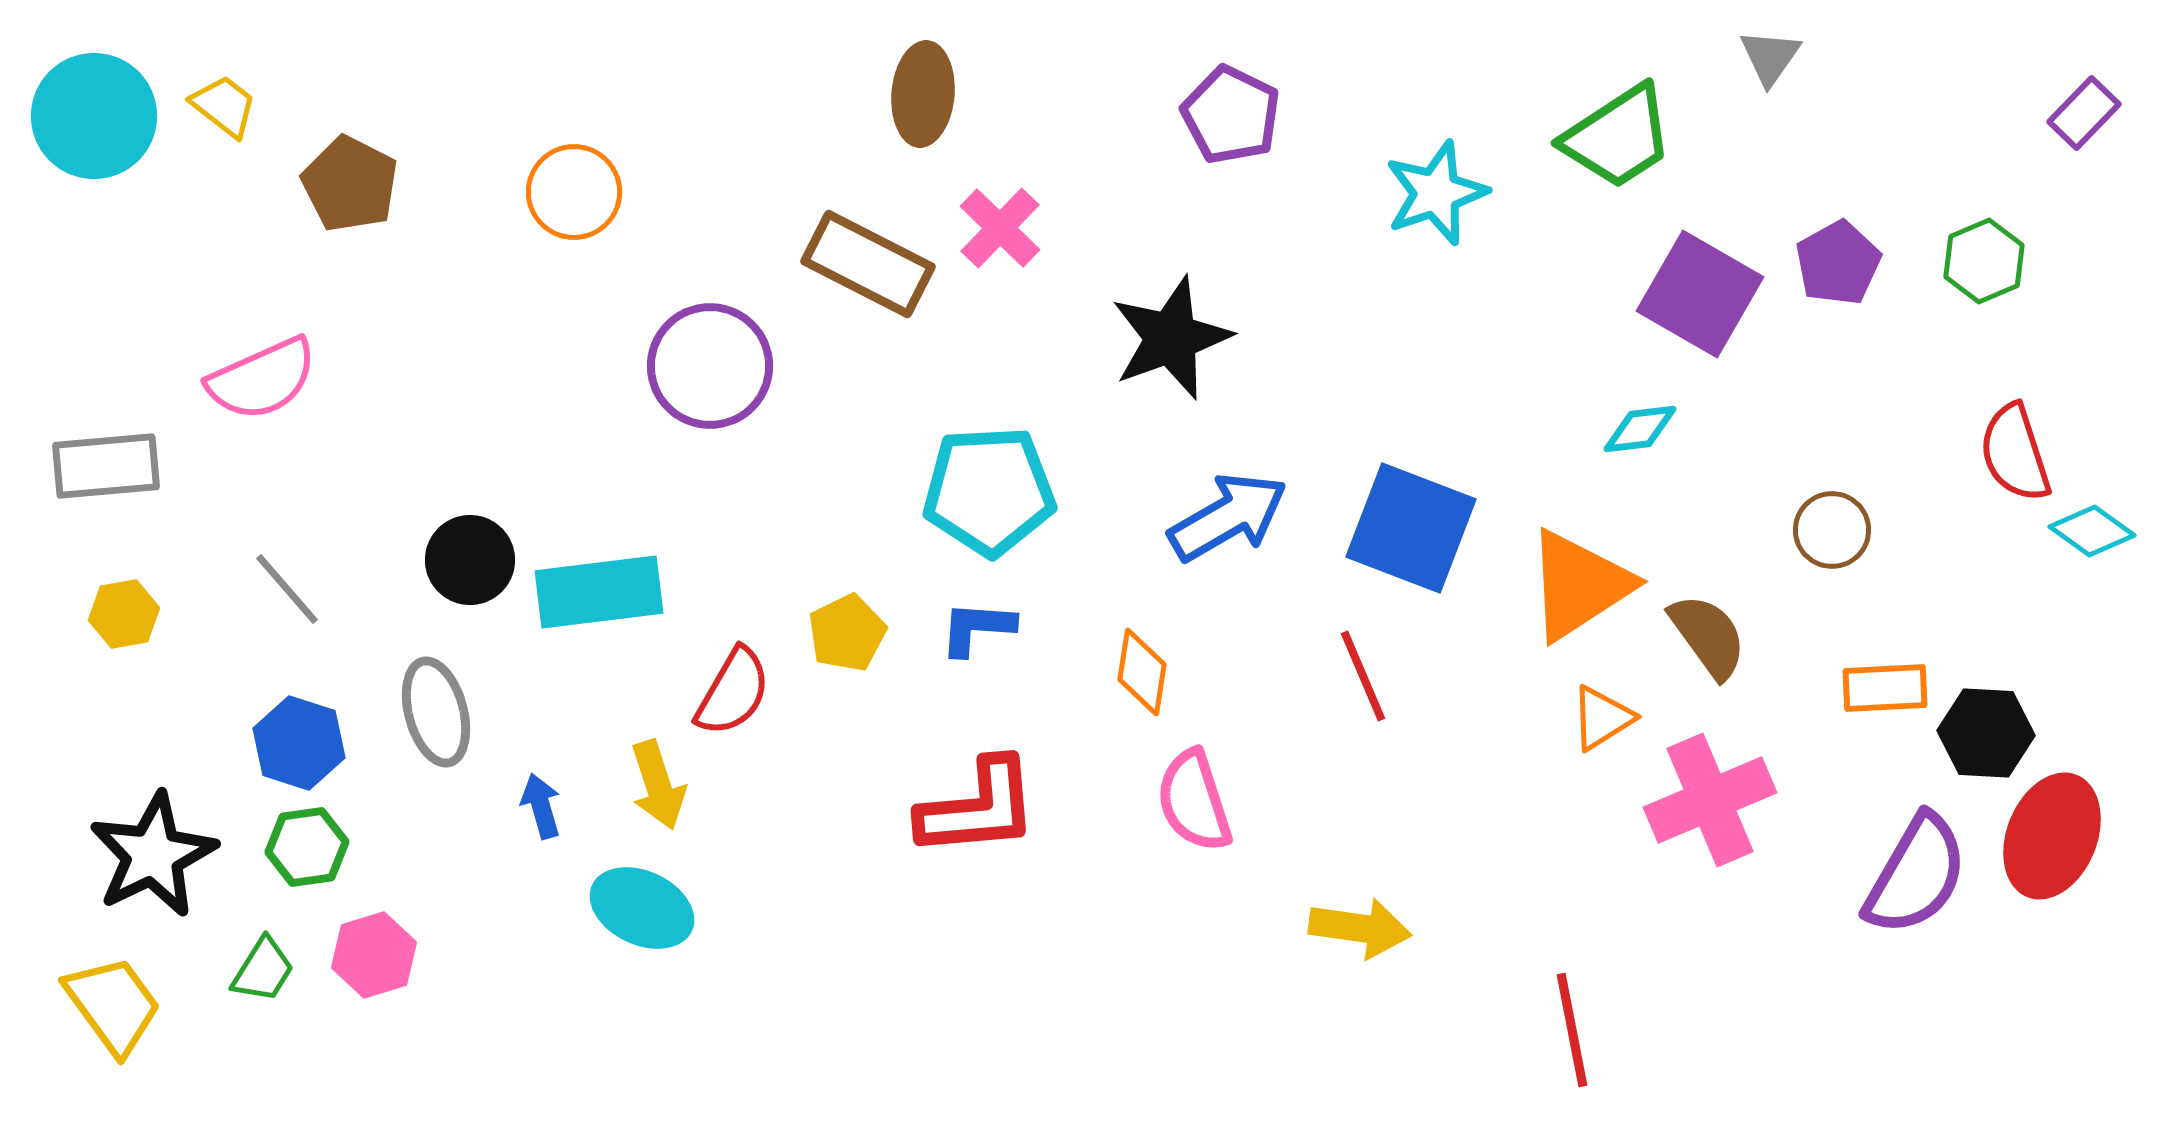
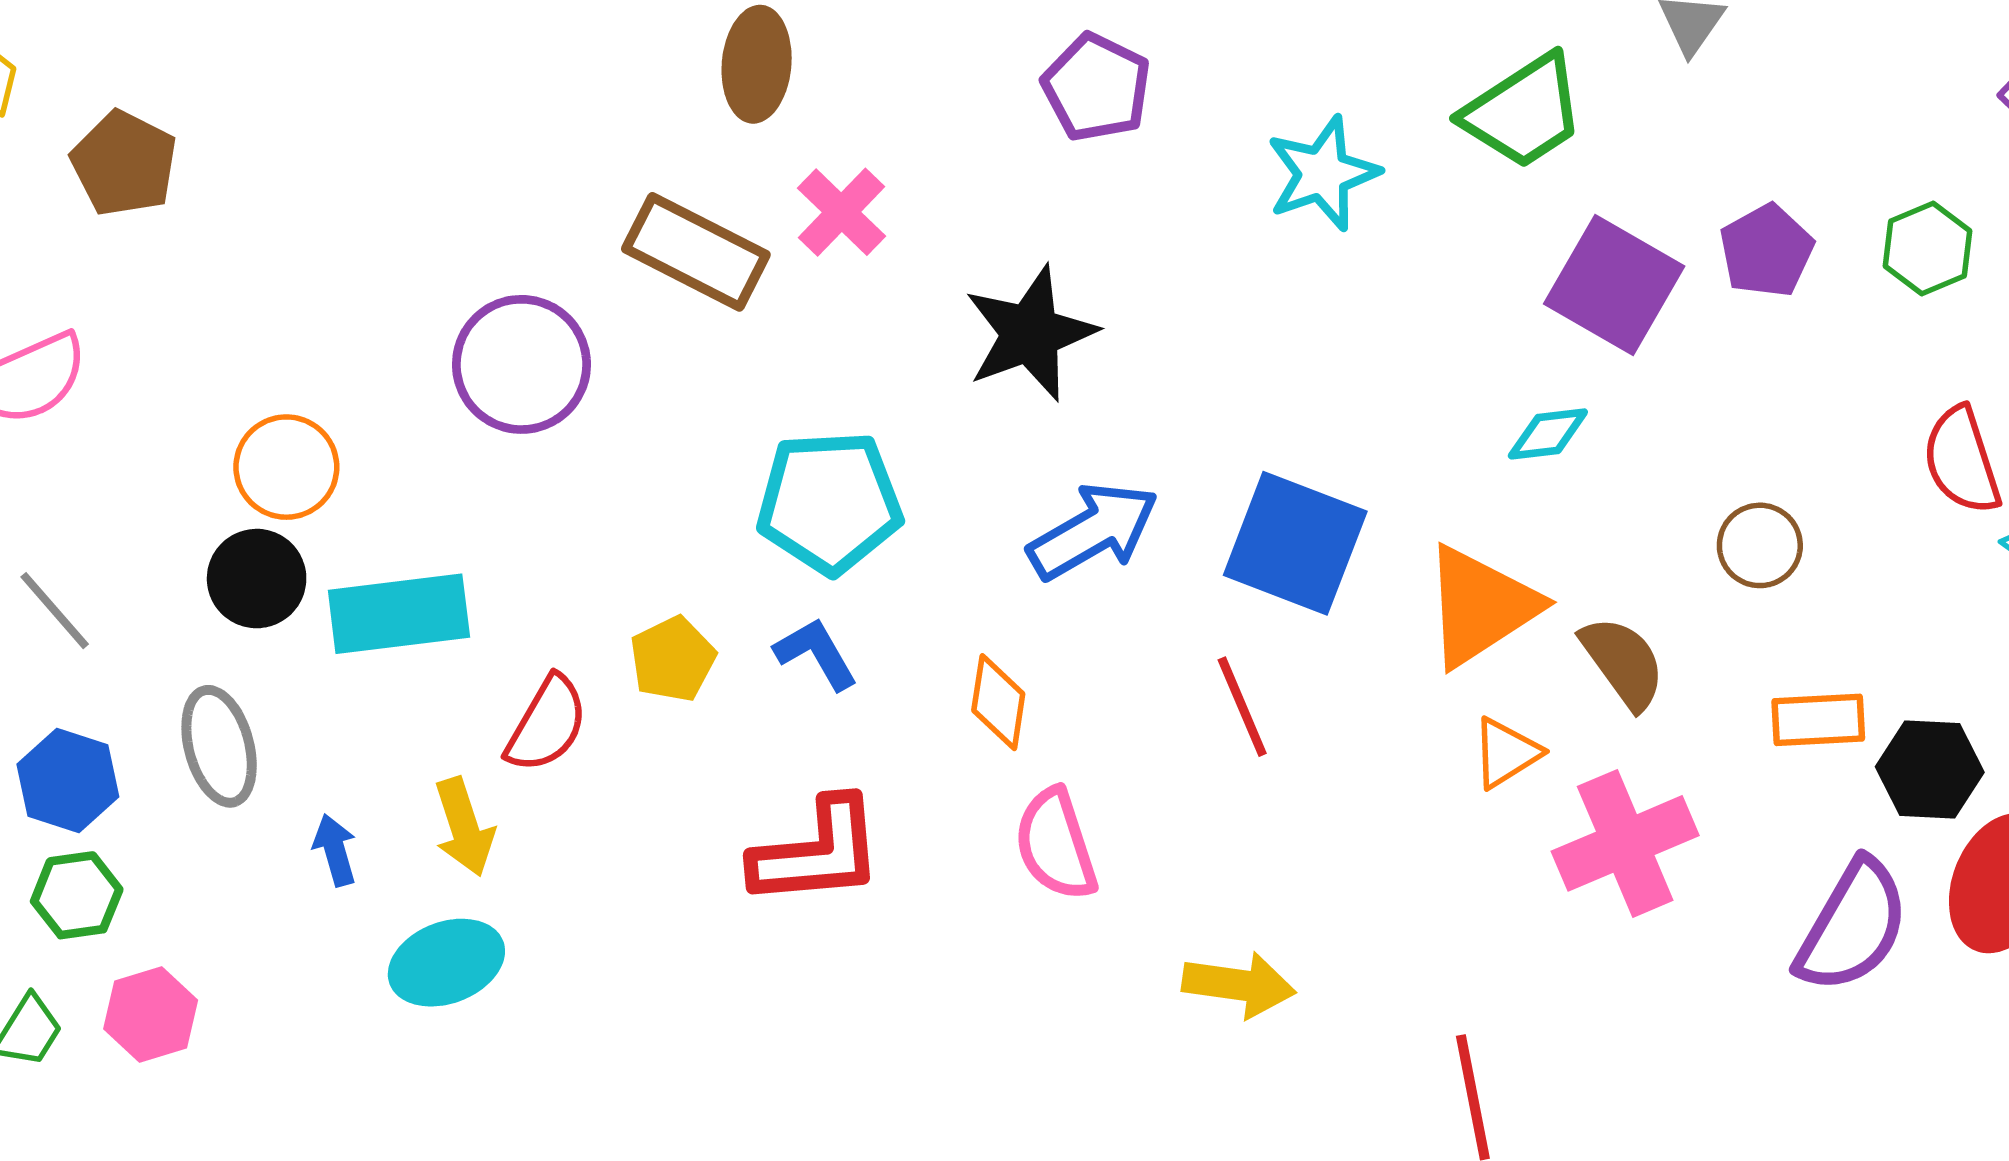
orange circle: (574, 192) -> (286, 467), moved
blue L-shape: (977, 628) -> (816, 654), turned 56
cyan ellipse: (642, 908) -> (446, 963), turned -46

